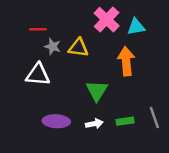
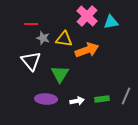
orange arrow: (126, 61) -> (87, 50), moved, turned 75
white triangle: (38, 75) -> (31, 61), turned 45
green triangle: (97, 91) -> (60, 74), moved
gray line: (154, 118) -> (126, 96), turned 42

